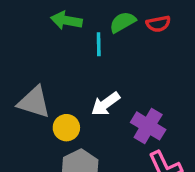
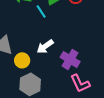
cyan line: (99, 44) -> (41, 11), turned -32

